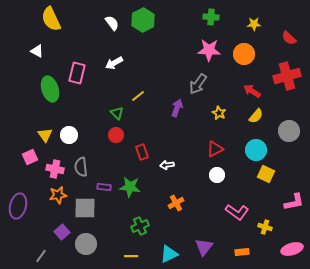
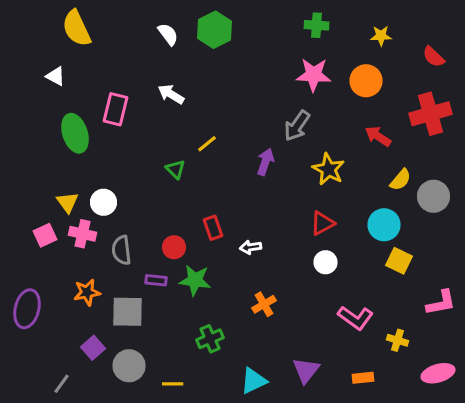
white arrow: (114, 63) -> (171, 94), turned 60
yellow star: (219, 113) -> (328, 169), size x1.5
yellow semicircle: (256, 116) -> (400, 180), moved
red circle: (116, 135) -> (174, 247), moved
pink cross: (55, 169) -> (82, 234), moved
yellow line: (131, 256) -> (172, 384), moved

